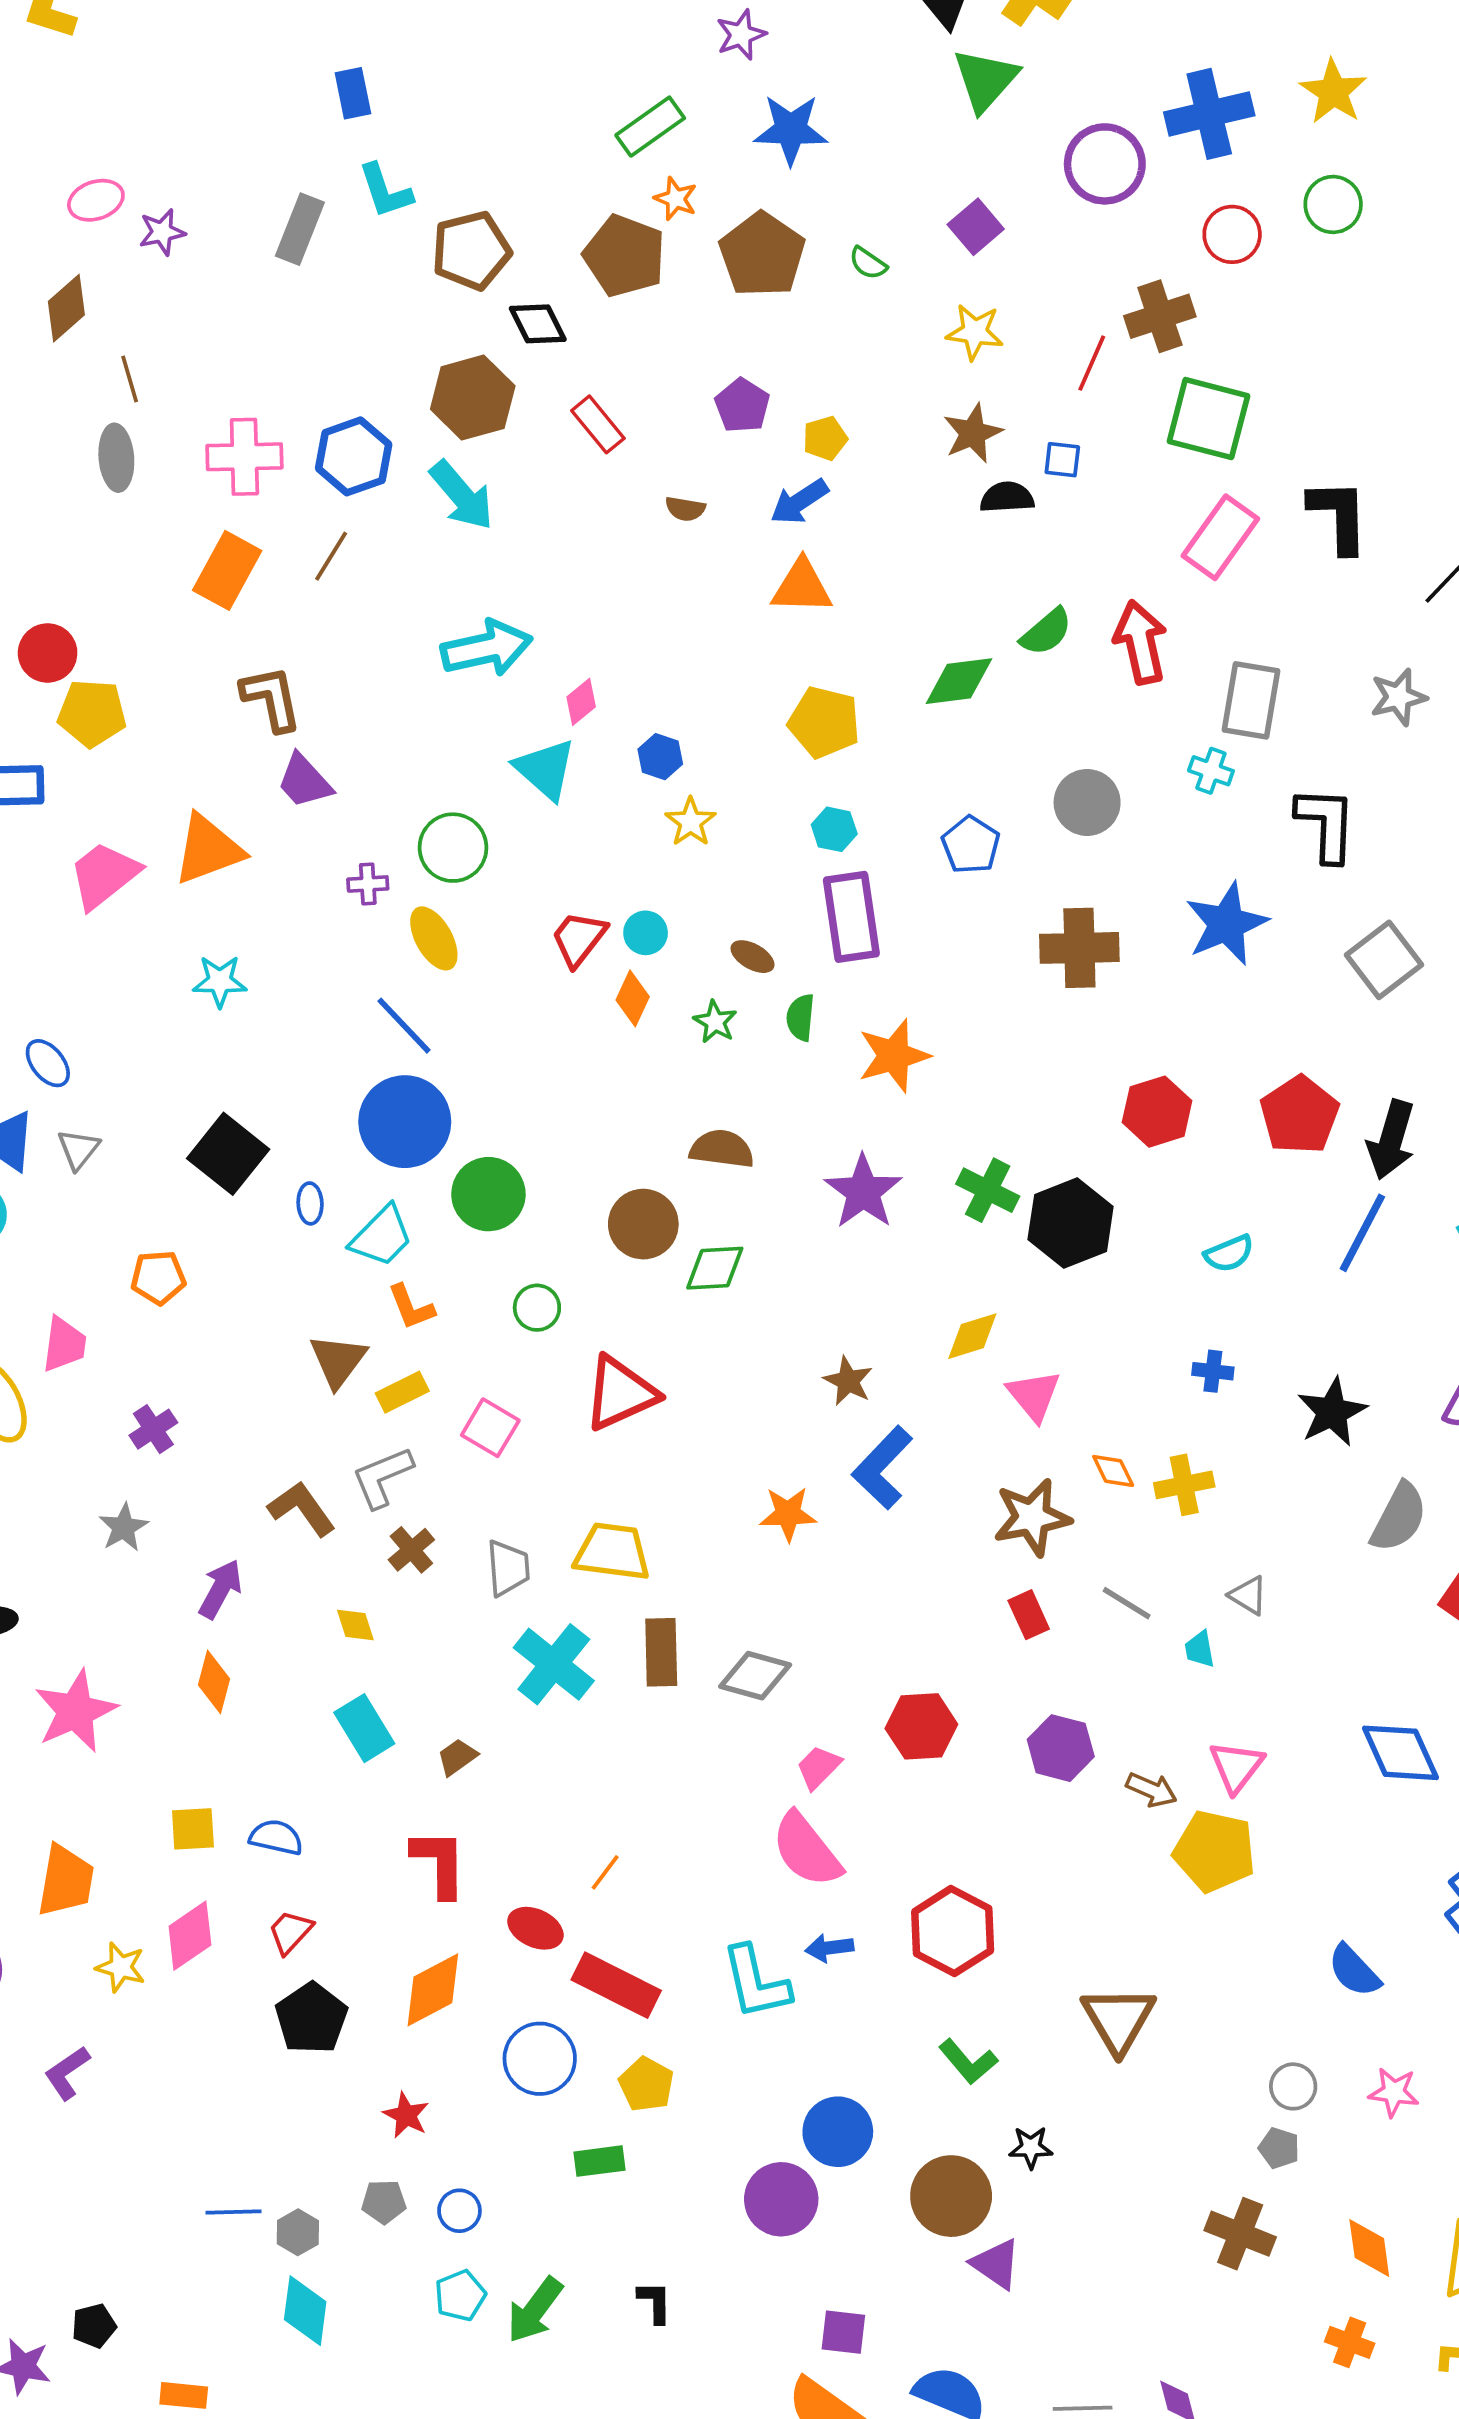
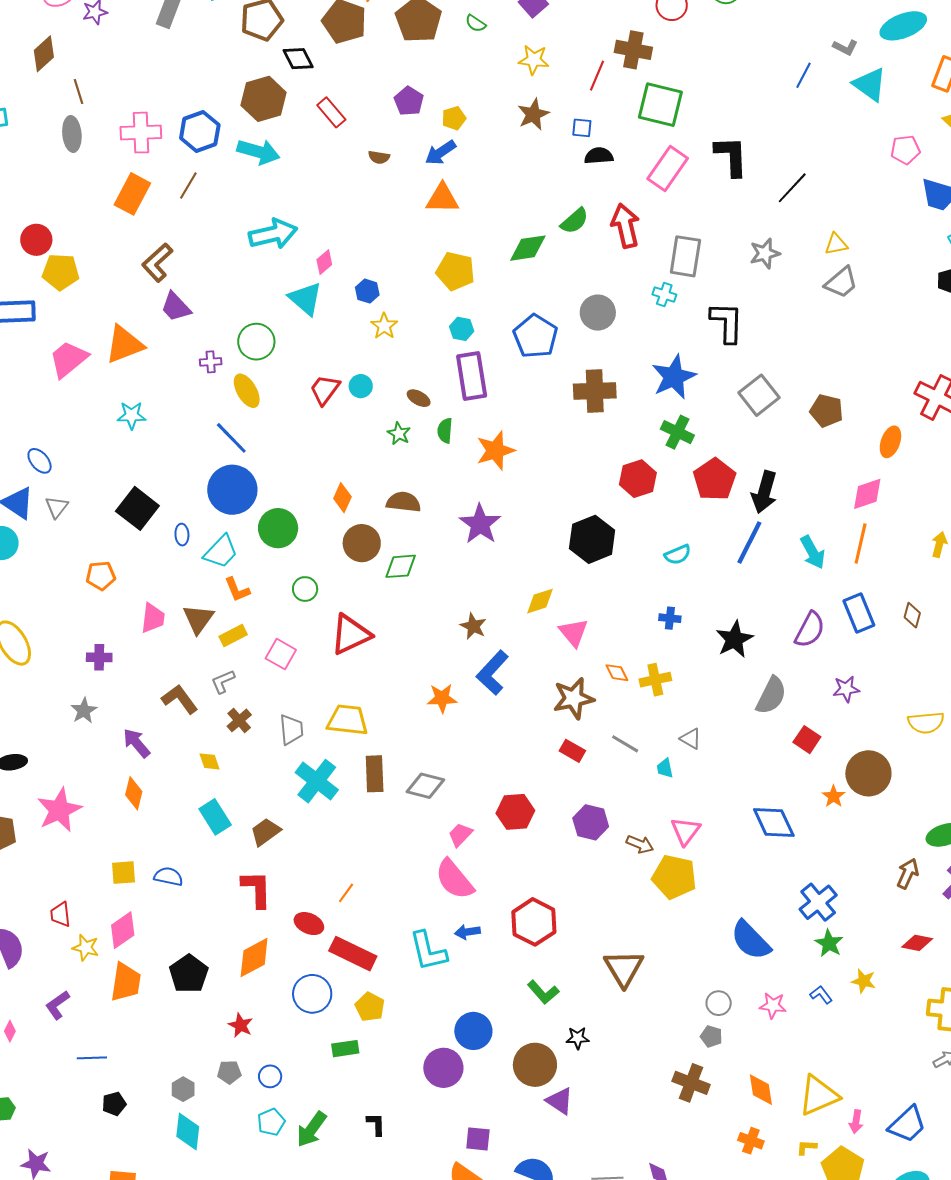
brown cross: (1160, 316) -> (633, 50), turned 30
cyan arrow: (462, 495) -> (258, 152), turned -33
black semicircle: (1007, 497) -> (599, 156), moved
brown L-shape: (271, 698) -> (157, 263), turned -120
blue pentagon: (971, 845) -> (535, 336), size x1.4
orange diamond: (633, 998) -> (342, 498), moved
green cross: (988, 1190) -> (677, 432), moved
pink trapezoid: (64, 1344) -> (153, 618), moved
purple cross: (153, 1429) -> (99, 657), turned 35
gray L-shape: (382, 1477) -> (223, 682), size x0.7
purple arrow: (220, 1589) -> (136, 743), turned -68
red rectangle: (1029, 1615) -> (572, 751), turned -35
brown trapezoid: (457, 1757) -> (265, 832), size x1.4
orange trapezoid: (66, 1881) -> (126, 982), moved
red trapezoid: (290, 1932) -> (60, 914), moved, turned -48
blue semicircle: (1354, 1971) -> (751, 940), size x1.4
blue line: (234, 2212) -> (92, 1058), moved
black pentagon: (94, 2326) -> (114, 1104), moved

